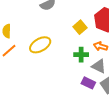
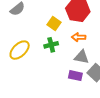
green cross: (81, 55) -> (51, 45), moved

